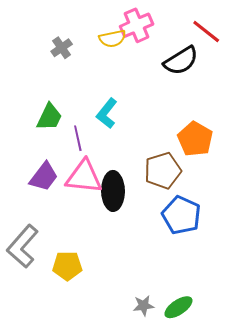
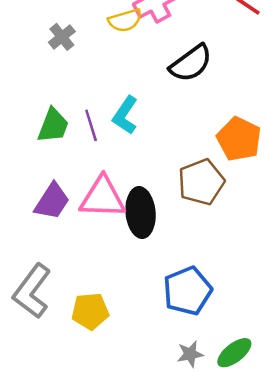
black semicircle: (181, 61) -> (191, 63), moved
purple line: (78, 138) -> (91, 125), moved
blue pentagon: (181, 215) -> (187, 291), moved, turned 30

